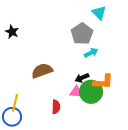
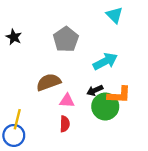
gray pentagon: (82, 34) -> (66, 39), moved
cyan arrow: (91, 53) -> (105, 61), size x1.5
pink triangle: (76, 92) -> (67, 101), moved

